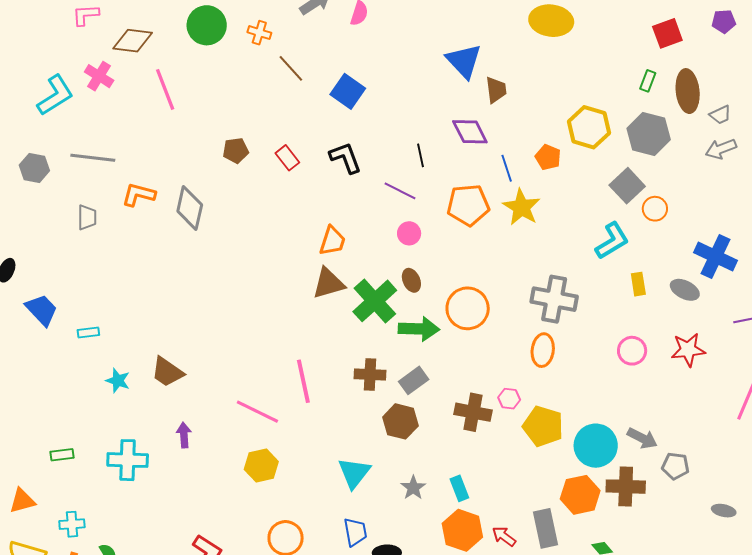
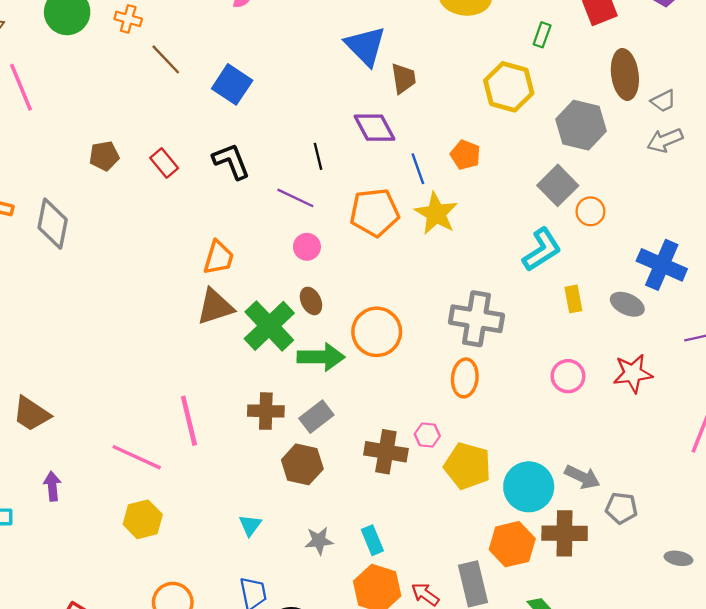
green rectangle: (648, 81) -> (542, 35), moved
yellow hexagon: (589, 127) -> (509, 87), moved
cyan triangle: (354, 473) -> (250, 525), size x0.6
gray star: (413, 488) -> (319, 541), turned 30

